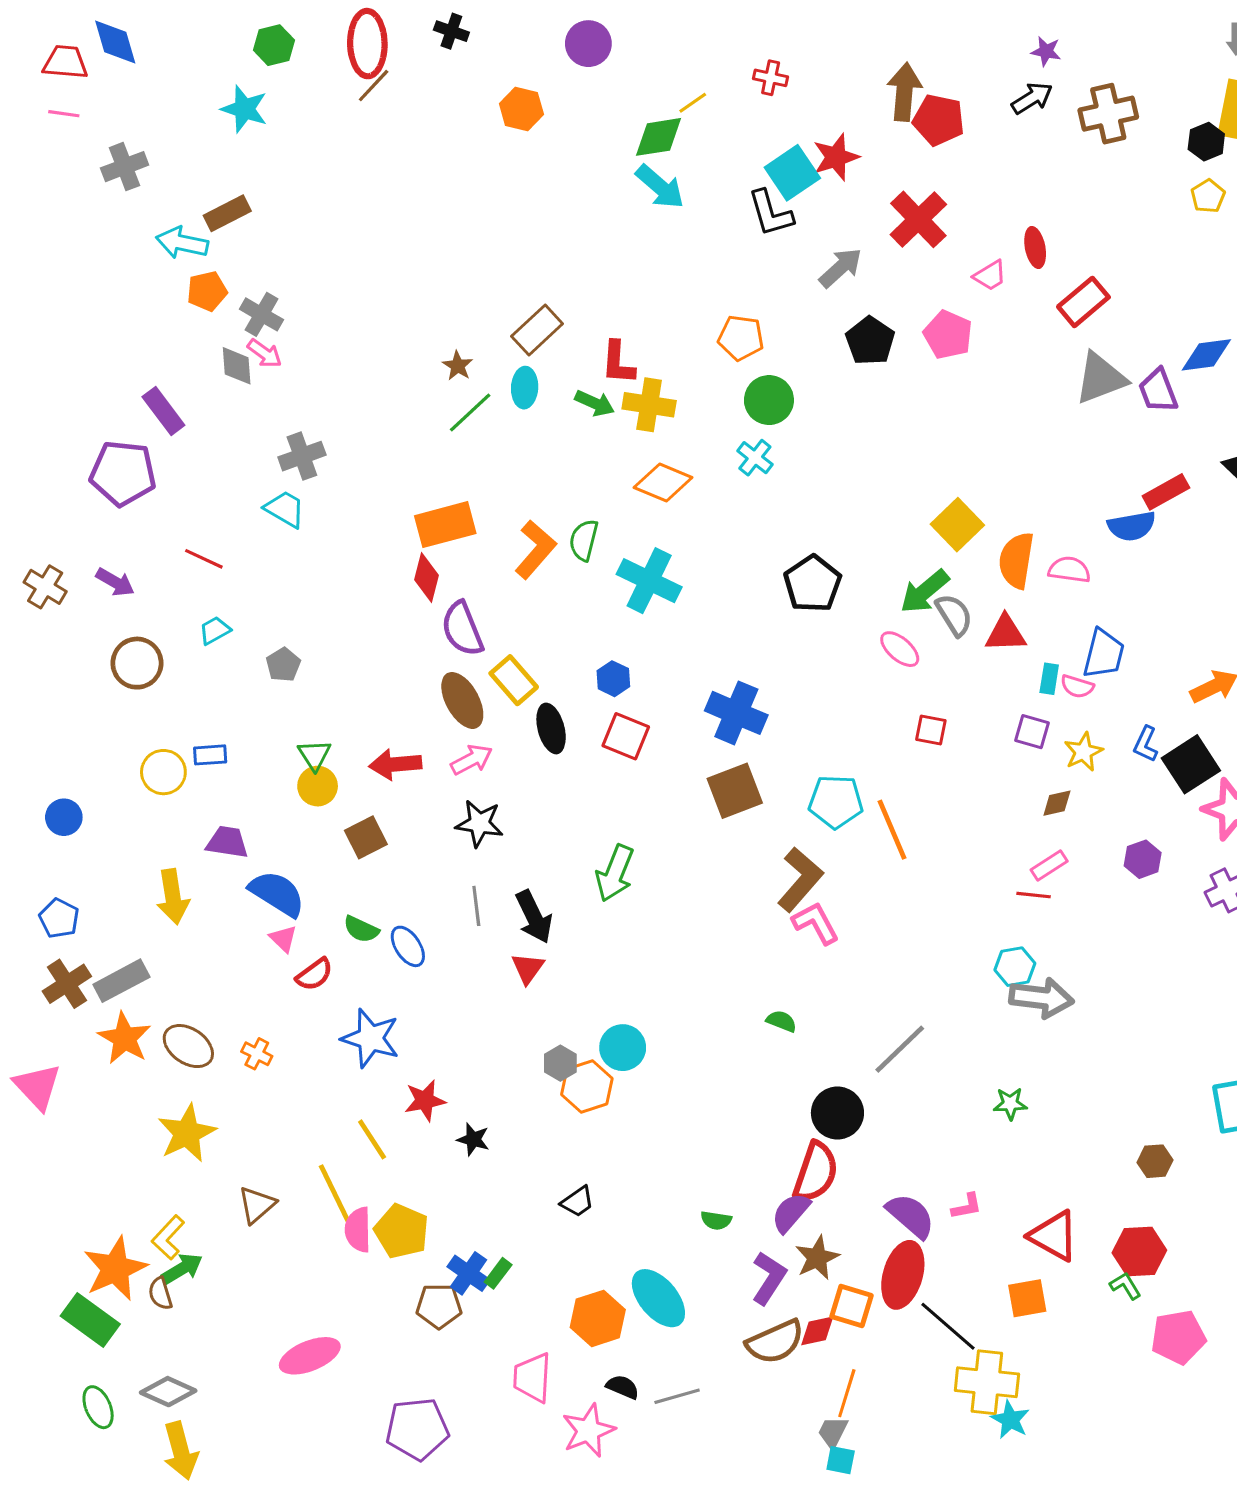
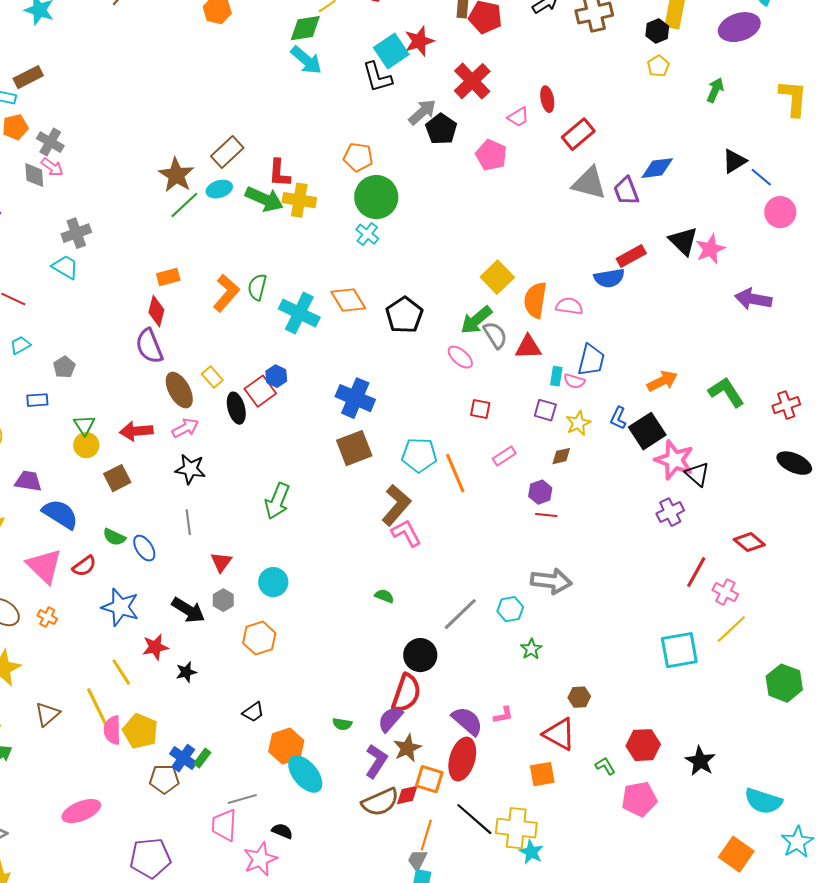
black pentagon: (870, 341) -> (441, 129), moved
brown star: (458, 366) -> (176, 175), size x1.8
gray triangle: (1101, 378) -> (589, 183), turned 36
cyan ellipse: (525, 388) -> (219, 189), turned 70
green circle: (769, 400) -> (376, 197), size x1.4
green arrow: (595, 403) -> (264, 199), size x1.5
orange diamond: (663, 483) -> (348, 300), moved, turned 36
orange rectangle: (445, 525) -> (168, 277), size x0.6
purple semicircle: (462, 629) -> (149, 346), moved
yellow rectangle: (514, 680) -> (212, 377), size x0.7
red square: (626, 736) -> (260, 391), moved, turned 32
blue rectangle: (210, 755) -> (37, 400), moved
purple hexagon: (1143, 859) -> (540, 492), moved
pink rectangle: (1049, 865) -> (504, 456), moved
black arrow: (534, 917) -> (188, 610), moved, turned -32
pink triangle: (283, 939) -> (44, 566), moved, size x2.0
cyan hexagon: (1015, 967) -> (510, 609), moved
cyan circle: (623, 1048) -> (273, 582), moved
gray hexagon: (560, 1063) -> (223, 600), moved
green star: (1010, 1104) -> (531, 649), turned -30
black star: (473, 1139) -> (186, 672), turned -30
brown hexagon: (1155, 1161) -> (579, 697), moved
red hexagon: (1139, 1252) -> (643, 745), moved
orange hexagon: (598, 1318) -> (286, 746), moved
black line: (948, 1326) -> (474, 819), moved
gray line: (677, 1396) -> (242, 799), moved

